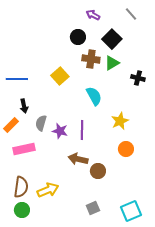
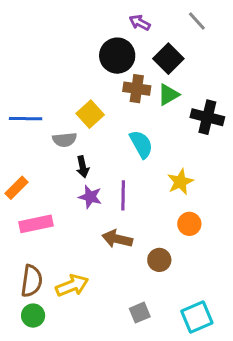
black circle: (78, 37) -> (117, 56), size x1.5
black cross: (138, 78) -> (207, 117), size x1.5
black arrow: (24, 106) -> (83, 167), moved
gray semicircle: (41, 123) -> (65, 140), moved, turned -112
brown circle: (98, 171) -> (159, 260), moved

